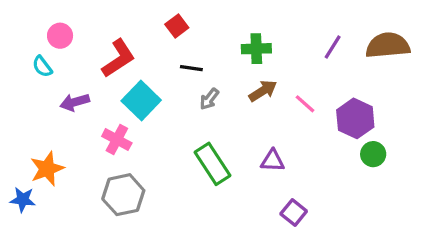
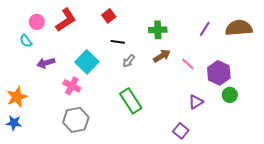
red L-shape: (118, 58) -> (66, 20), moved
purple triangle: (273, 161) -> (196, 102), moved, turned -35
orange star: (47, 169) -> (17, 97), moved

